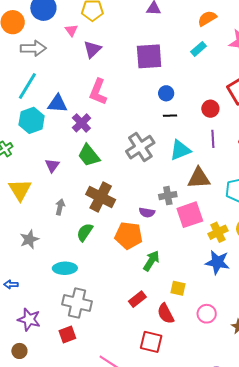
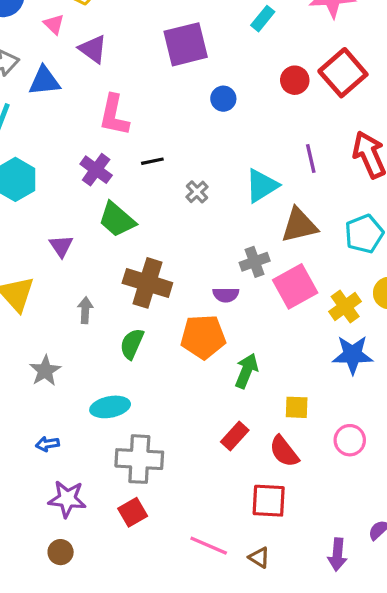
purple triangle: (92, 49) -> (93, 49), turned -30
blue triangle: (57, 104) -> (44, 81), moved
red circle: (210, 109) -> (295, 80), moved
black line: (170, 116) -> (152, 161), moved
gray cross: (140, 147) -> (197, 192), size x0.5
blue arrow: (11, 284) -> (47, 444), moved

